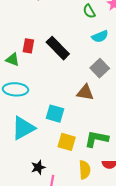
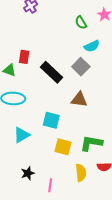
black rectangle: (58, 48) -> (52, 72), moved
gray square: (100, 68) -> (81, 67), moved
cyan triangle: (23, 128) -> (22, 135), size x0.7
black star: (38, 167) -> (28, 173), moved

